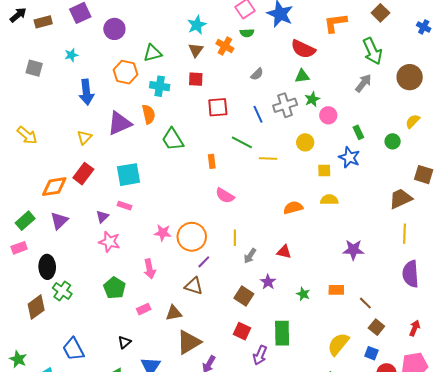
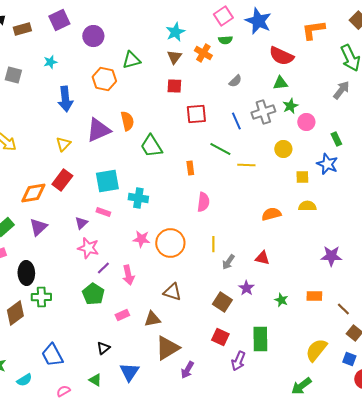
cyan cross: (160, 86) -> (138, 198), moved
pink semicircle: (225, 196) -> (203, 202), turned -114
purple line: (204, 262) -> (103, 268), moved
green cross: (62, 291) -> (41, 297), turned -36

